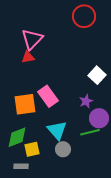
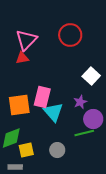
red circle: (84, 16) -> (70, 35), moved
pink rectangle: (48, 96) -> (42, 97), turned 50
cyan triangle: (57, 130) -> (53, 112), moved

